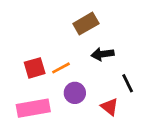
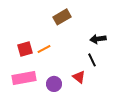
black arrow: (103, 54) -> (98, 39), moved
purple circle: (75, 93) -> (54, 84), moved

